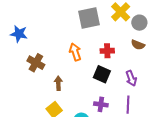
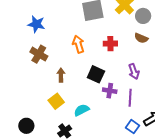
blue star: (19, 34) -> (36, 24), moved
black square: (102, 74) -> (96, 74), moved
purple cross: (101, 104) -> (110, 91), moved

